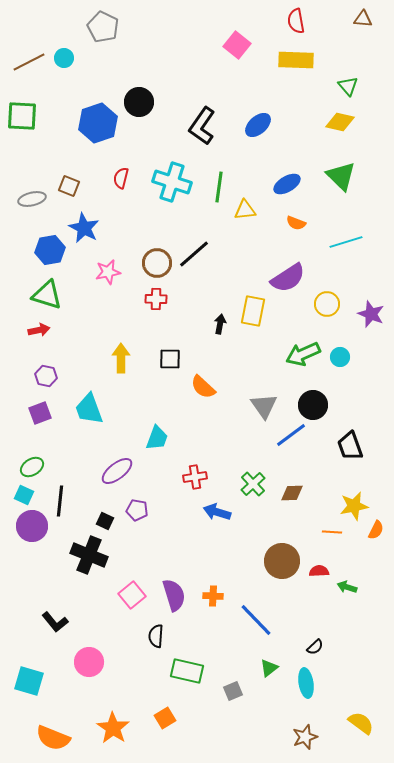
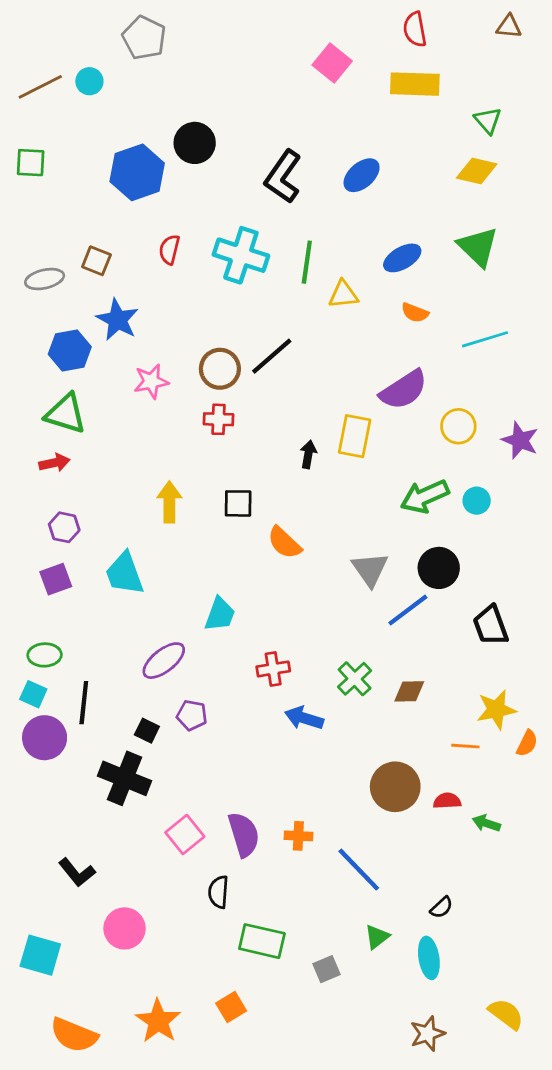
green square: (22, 116) -> (31, 163), size x0.7
green ellipse: (32, 467) -> (45, 655), turned 30

